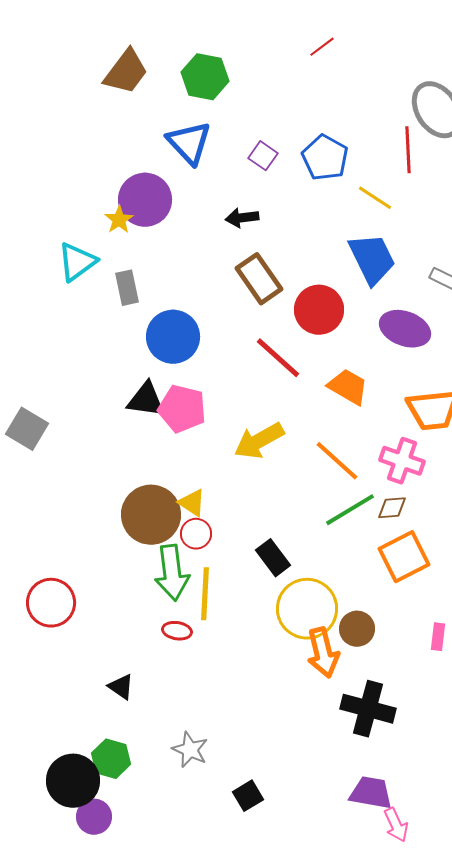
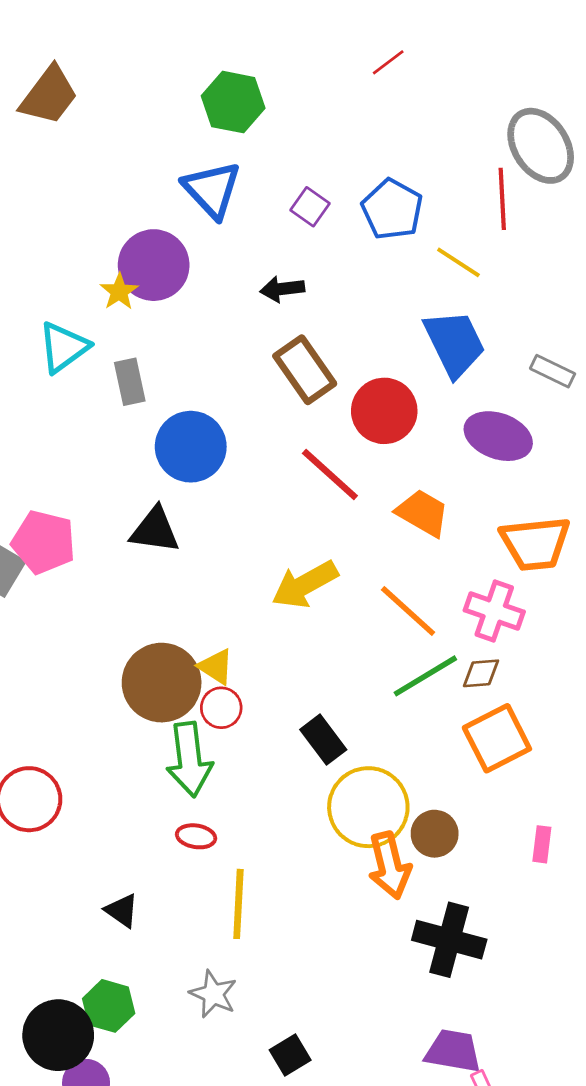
brown trapezoid: (126, 72) -> (49, 95), moved
pink pentagon: (182, 409) -> (44, 542), moved
yellow line: (205, 594) -> (238, 904), moved

